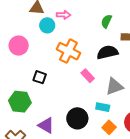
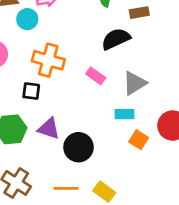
orange cross: (68, 51) -> (48, 60), moved
black circle: (77, 118) -> (79, 147), moved
purple triangle: (46, 125) -> (49, 129), moved

